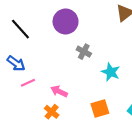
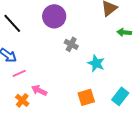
pink arrow: (59, 91) -> (39, 90), moved
orange cross: (52, 112) -> (22, 100), moved

